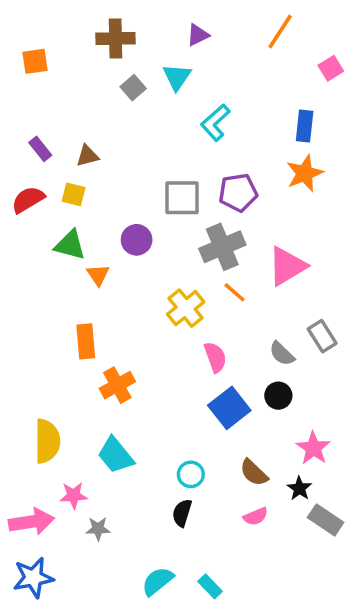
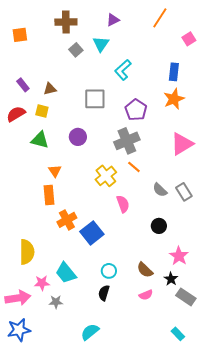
purple pentagon: (238, 193) -> (136, 110), turned -30
gray square: (182, 198) -> (95, 99), moved
pink triangle: (287, 266) -> (182, 144), moved
orange triangle: (98, 275) -> (55, 171), moved
gray semicircle: (282, 354) -> (160, 190), moved
blue square: (229, 408) -> (92, 233), moved
cyan trapezoid: (116, 455) -> (66, 273), moved
cyan rectangle: (210, 586) -> (178, 334), moved

